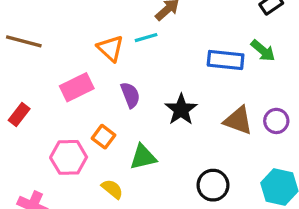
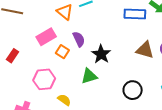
black star: (181, 110) -> (101, 54), moved
orange square: (104, 137) -> (62, 52), moved
yellow semicircle: (112, 189) -> (64, 100), moved

